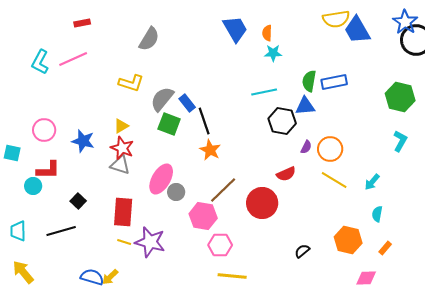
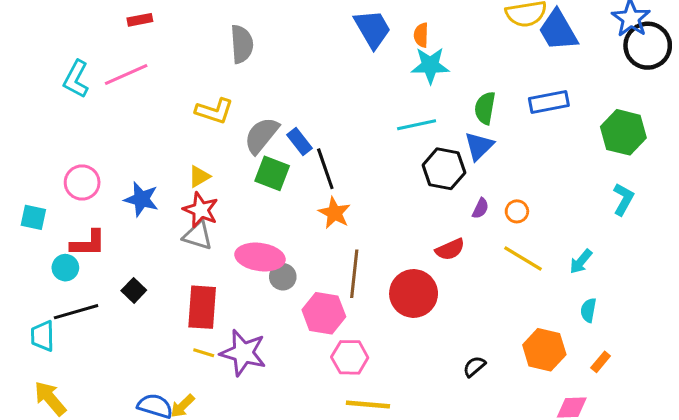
gray semicircle: (149, 39) -> (242, 44), turned -35
cyan star: (273, 53) -> (430, 65), size x1.4
blue rectangle: (334, 82) -> (549, 102), moved
blue triangle: (305, 106) -> (479, 146), turned -40
orange circle: (330, 149) -> (517, 211), size x0.6
pink ellipse: (161, 179) -> (260, 257), turned 68
brown line: (223, 190) -> (354, 274), turned -40
black line: (61, 231) -> (76, 312), moved

